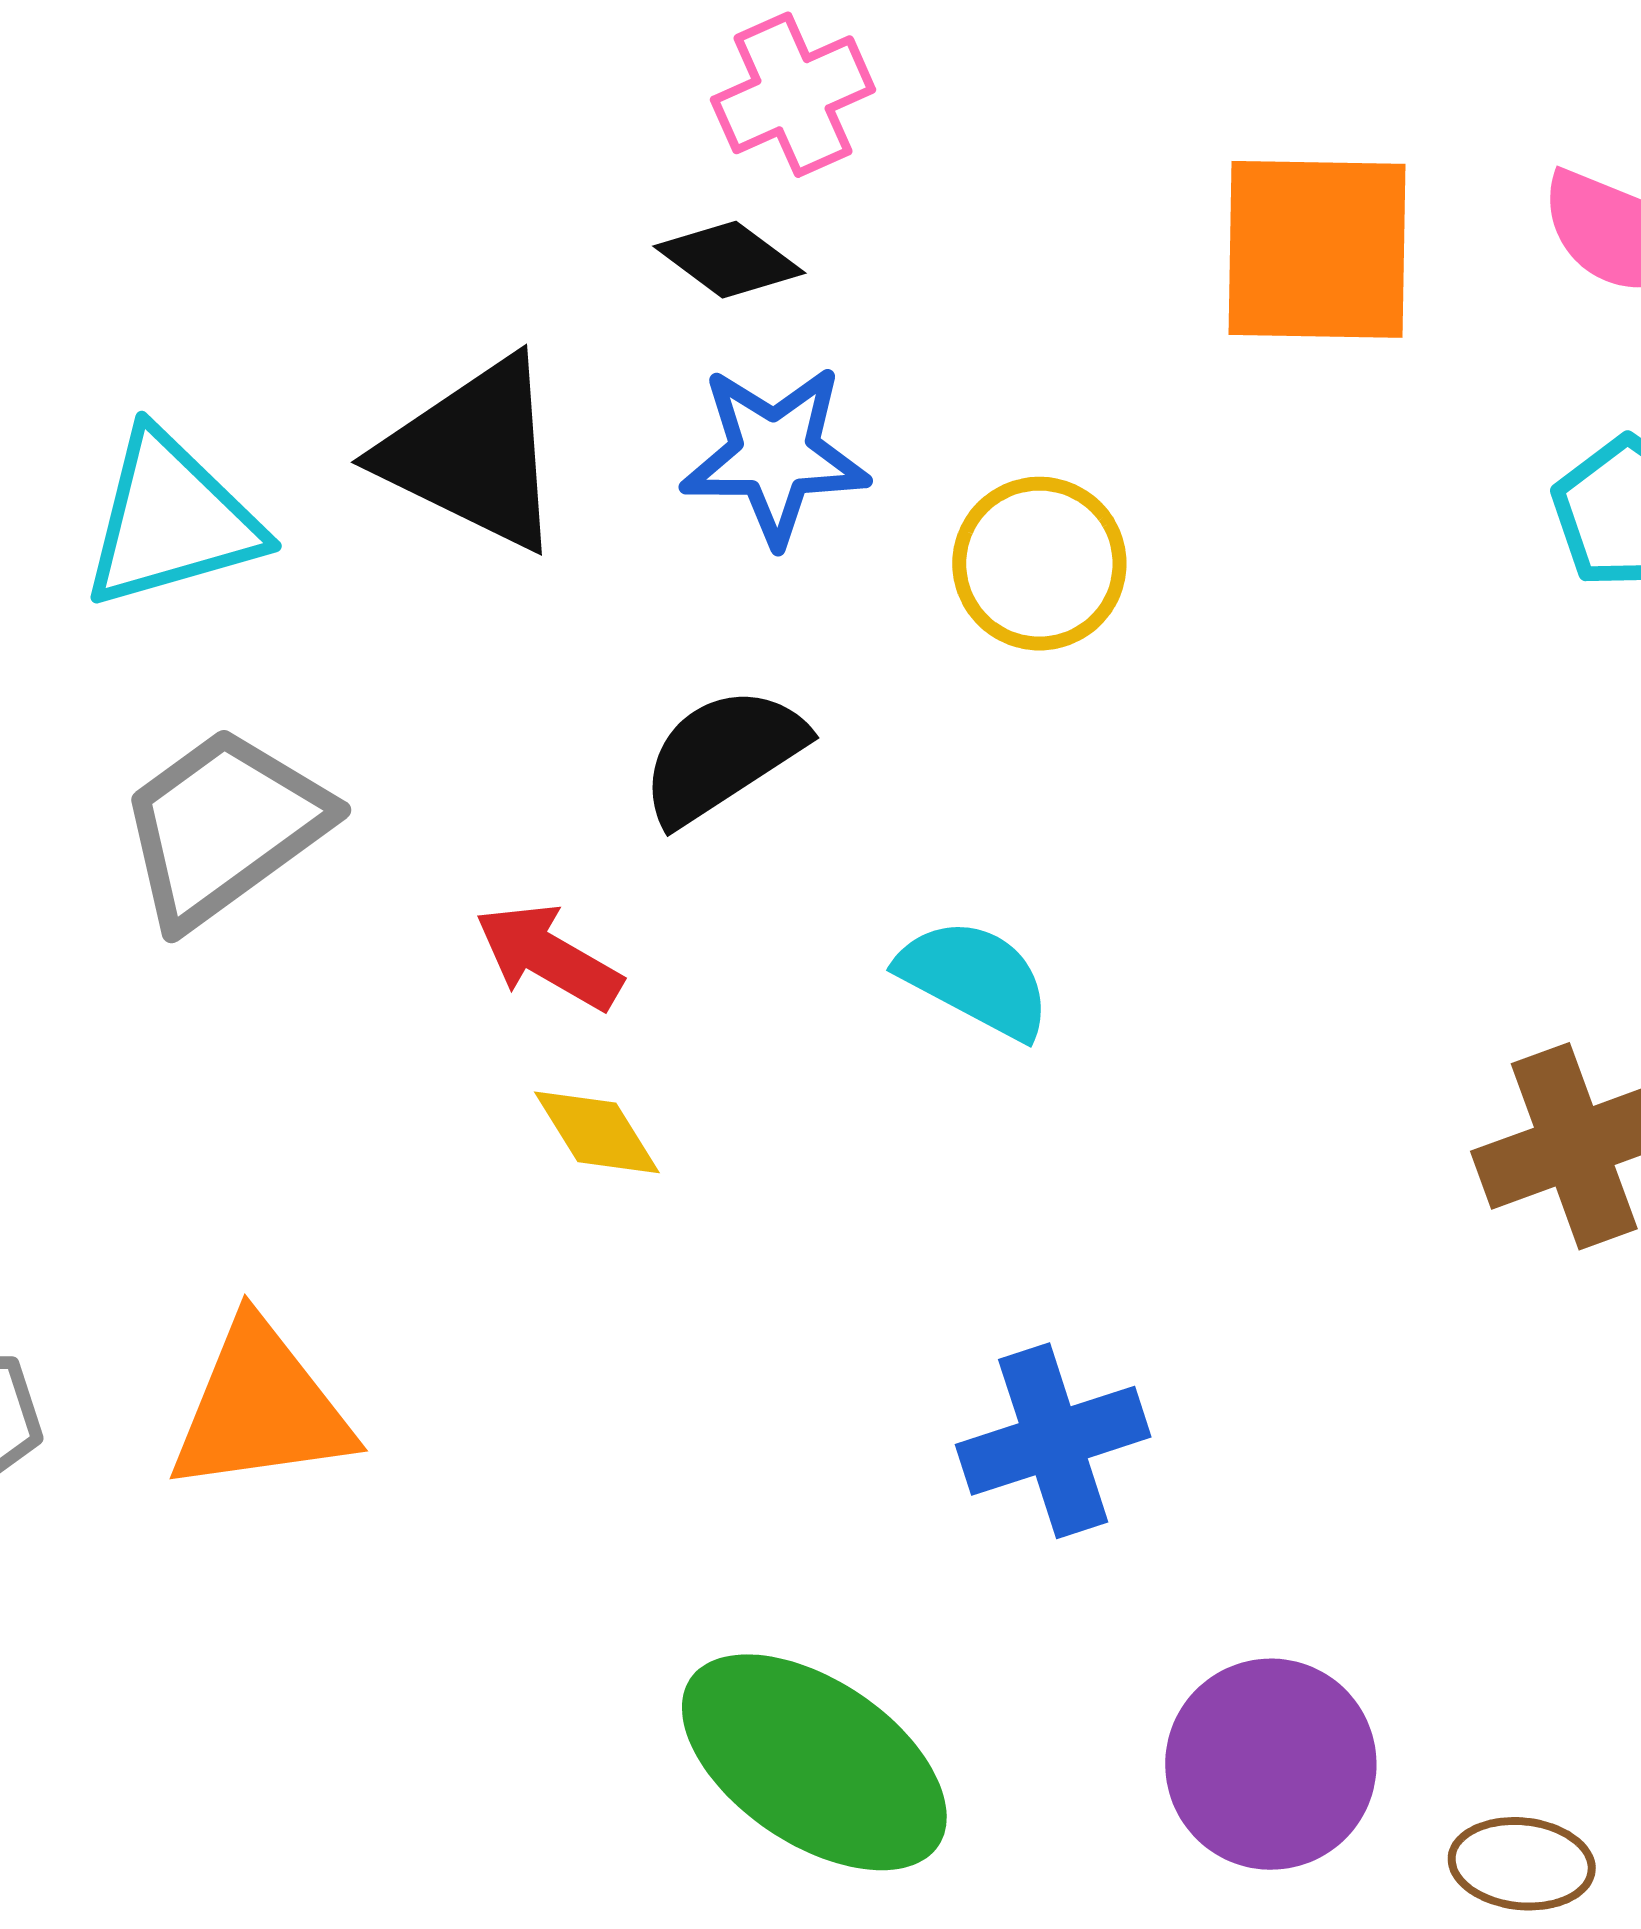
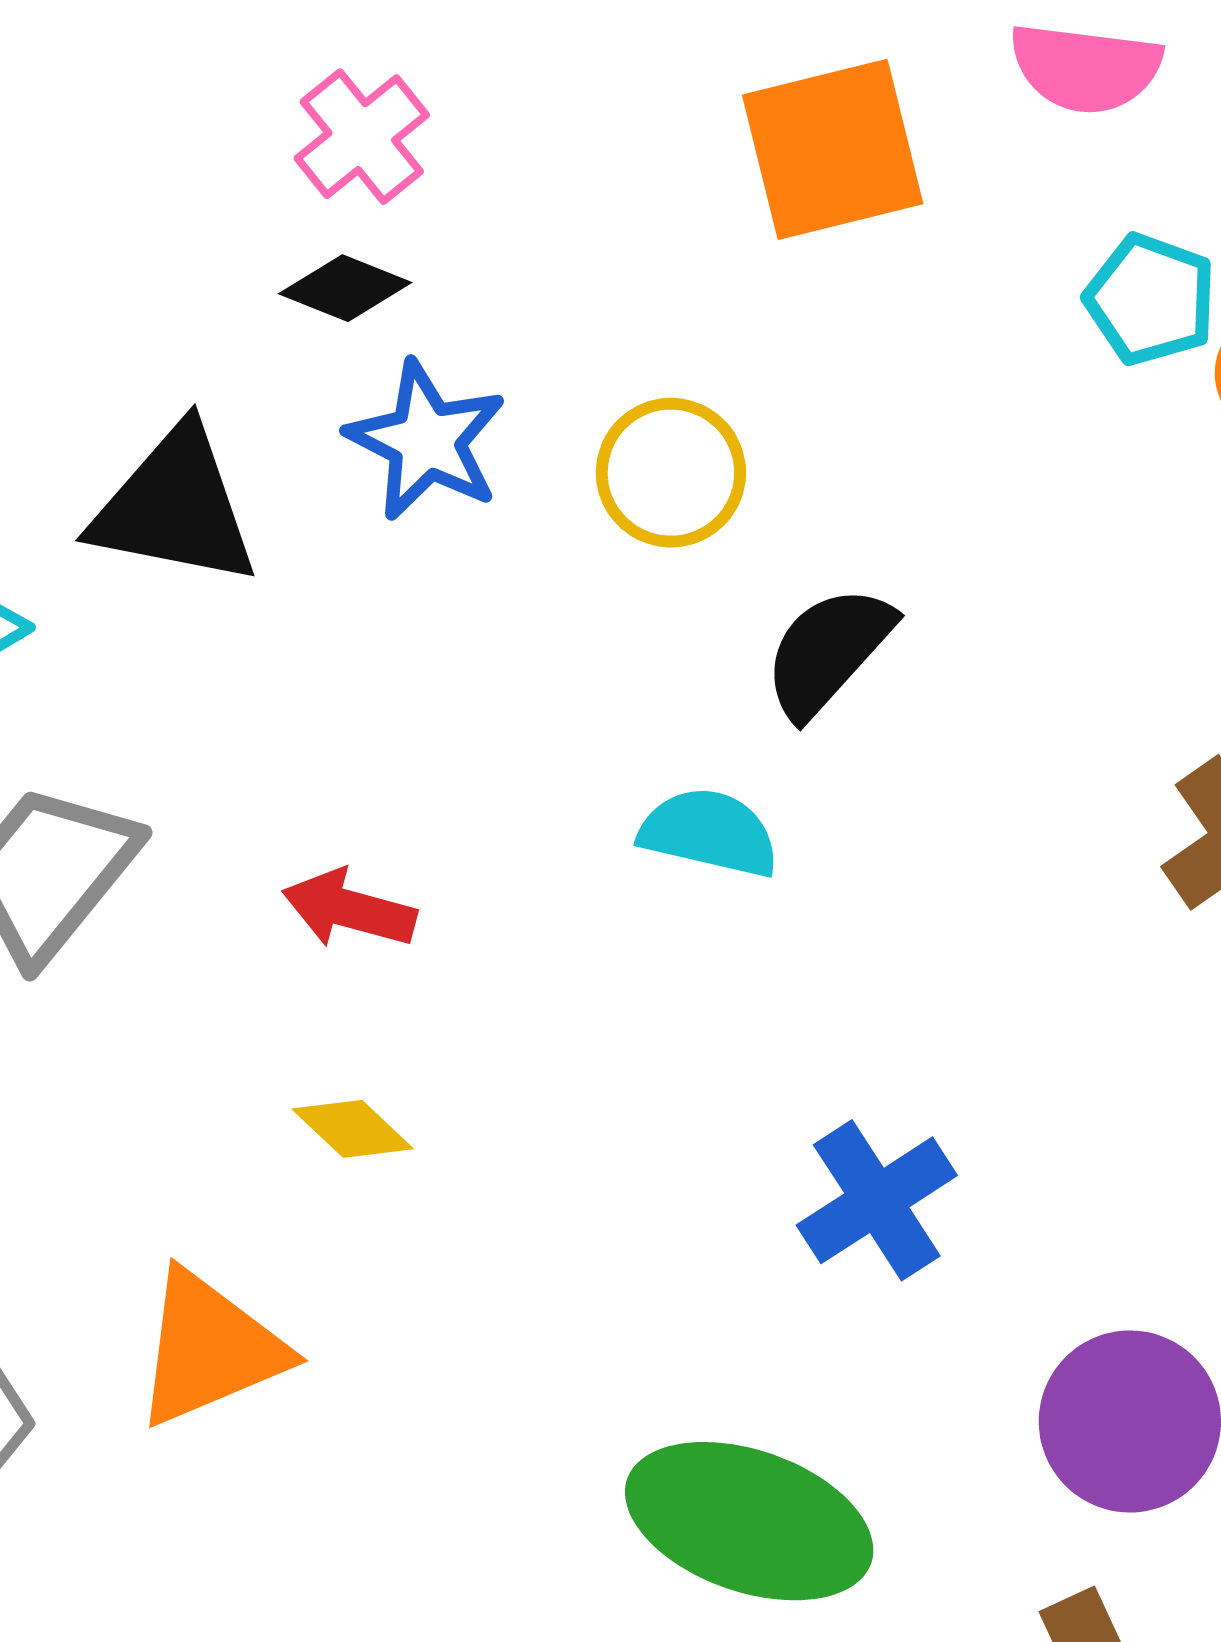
blue star: (775, 455) -> (426, 441), turned -30
black semicircle: (722, 755) -> (828, 651), moved
yellow diamond: (597, 1132) -> (353, 1129), moved

